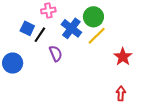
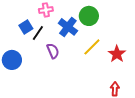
blue square: (27, 28) -> (26, 27), turned 32
yellow line: (97, 36) -> (92, 47), moved

